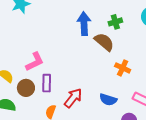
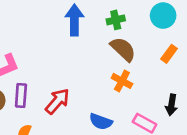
brown semicircle: (104, 42) -> (123, 49), moved
red arrow: (73, 98) -> (57, 101), moved

